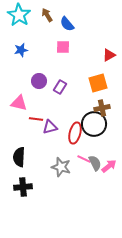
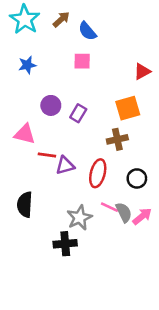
brown arrow: (47, 15) -> (61, 19), turned 80
brown cross: (102, 108) -> (117, 139), moved
black circle: (94, 124) -> (137, 178), moved, size x0.6
gray star: (61, 167) -> (80, 218), turned 30
black cross: (23, 187) -> (65, 244), moved

